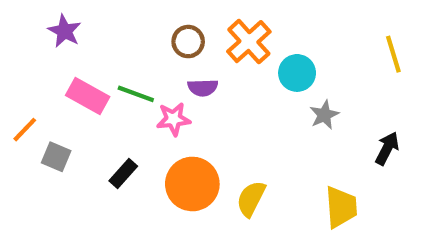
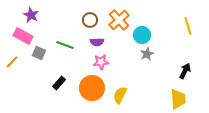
pink rectangle: (88, 96) -> (23, 36), moved
gray star: (324, 115) -> (147, 54), moved
pink star: (173, 119) -> (101, 62), moved
gray square: (56, 157) -> (39, 53), moved
yellow trapezoid: (341, 207) -> (178, 99), moved

